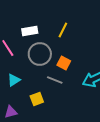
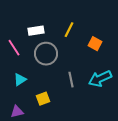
orange square: (64, 63) -> (95, 44), moved
gray line: (55, 80) -> (71, 80), moved, turned 56

